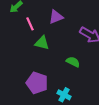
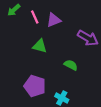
pink line: (30, 24) -> (35, 17), moved

